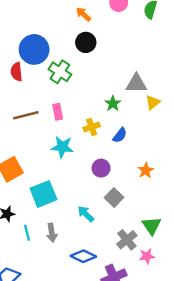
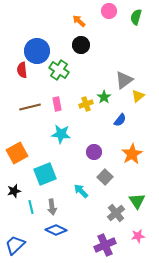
gray triangle: (136, 84) -> (124, 80), turned -36
yellow cross: (92, 127) -> (86, 104), moved
blue semicircle: (120, 135) -> (120, 120), moved
orange star: (146, 170) -> (132, 154), size x1.5
blue diamond: (83, 256) -> (56, 230), moved
pink star: (147, 256) -> (138, 236), moved

